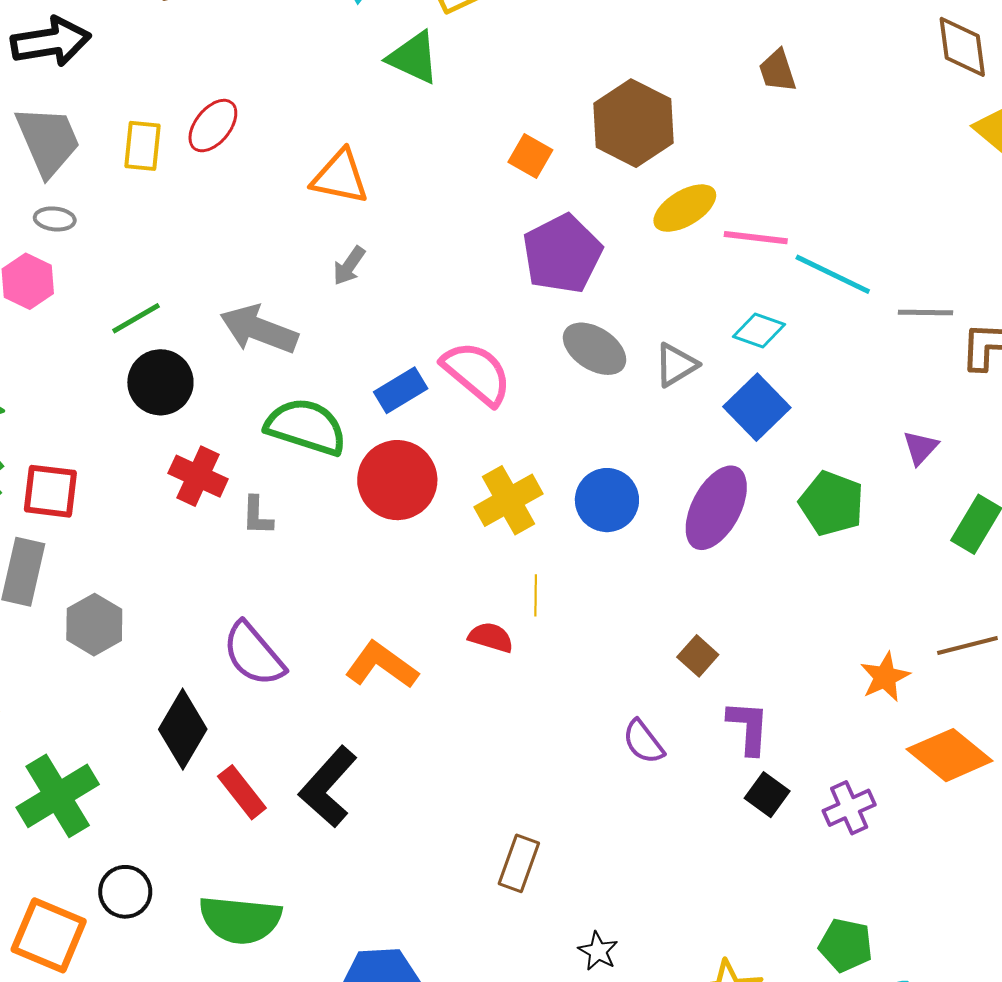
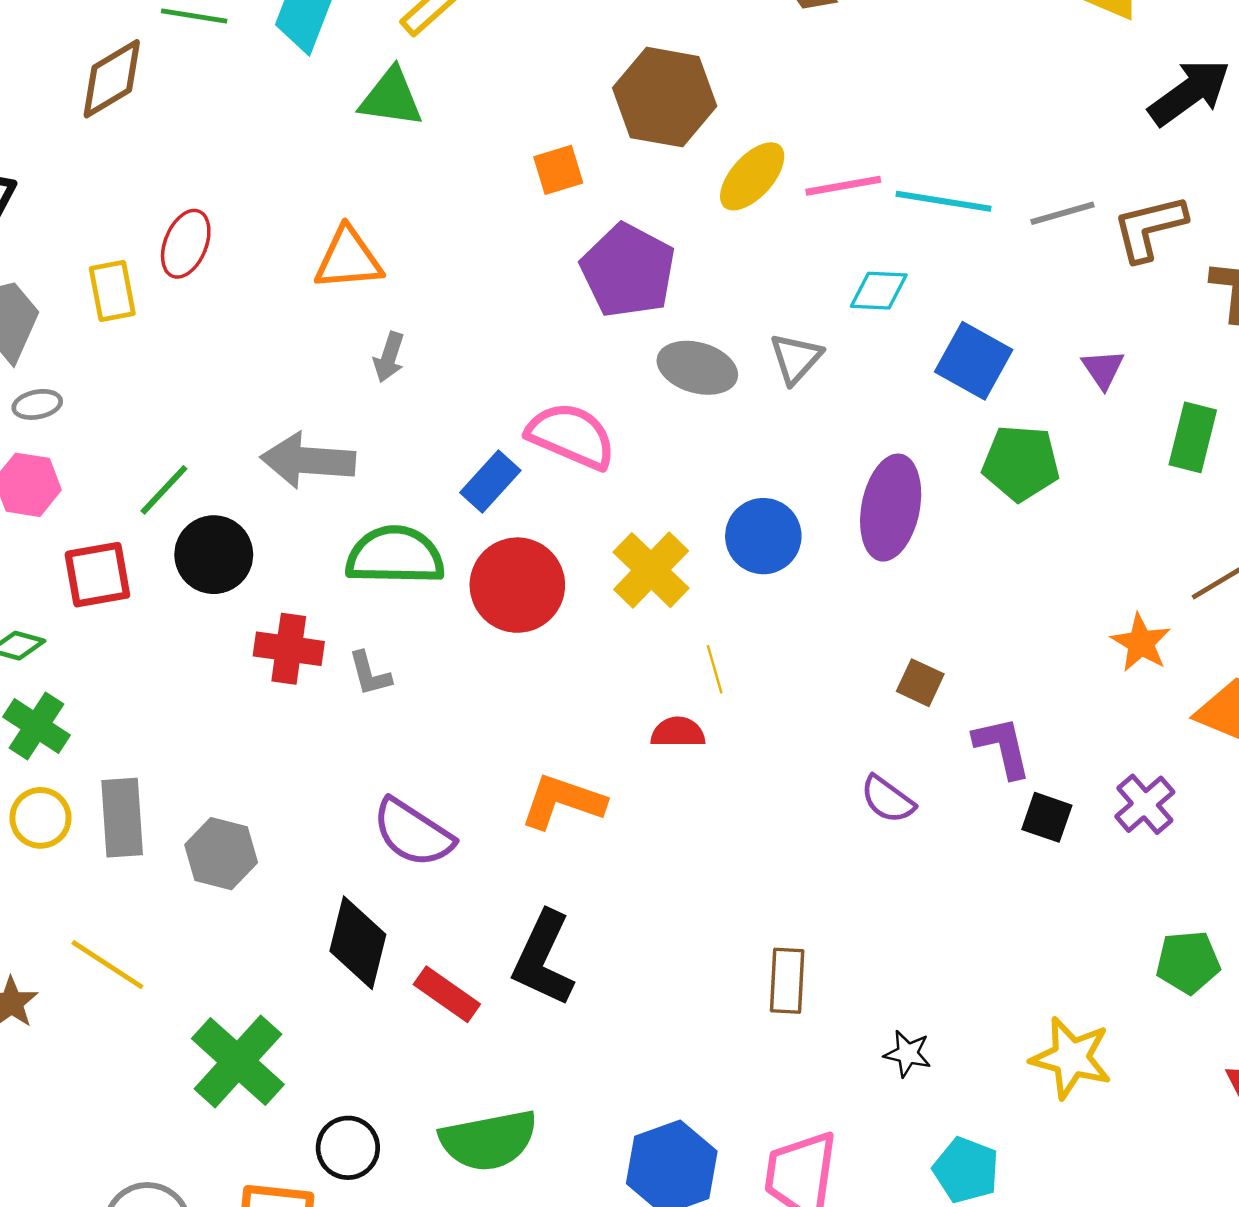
orange square: (530, 156) -> (558, 170), turned -30
blue square: (757, 407) -> (974, 361), moved
red square: (50, 491) -> (97, 575), moved

